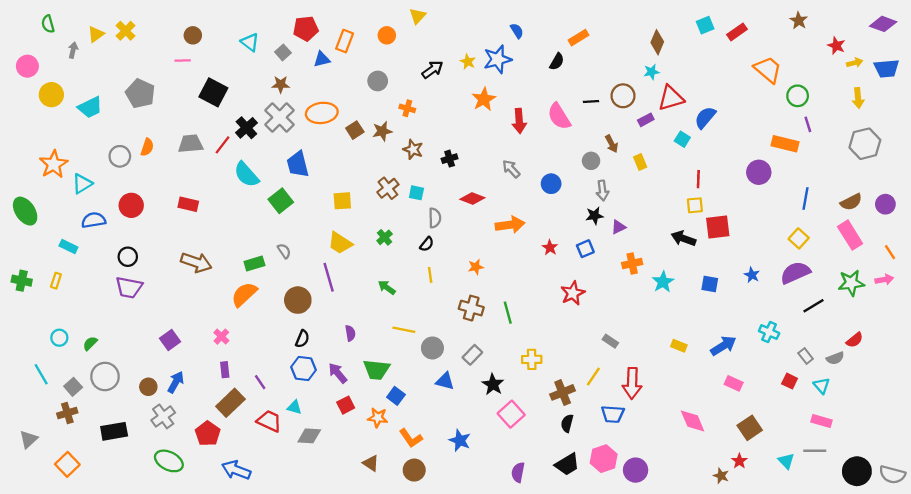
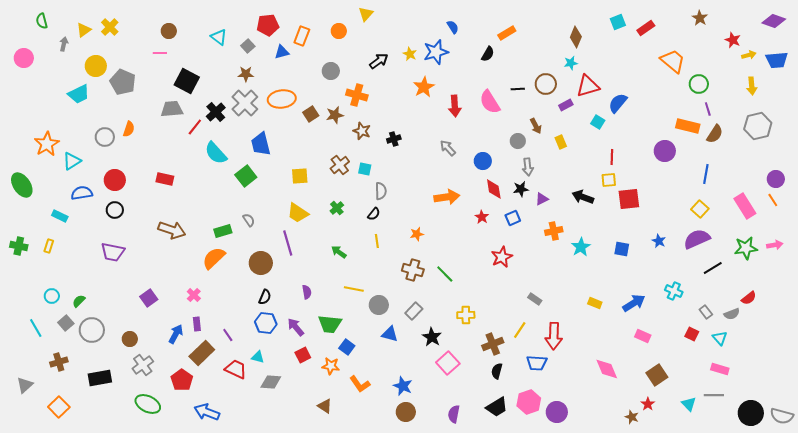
yellow circle: (51, 95) -> (96, 66), moved
orange cross: (407, 108) -> (357, 95), size x1.5
gray trapezoid: (191, 144) -> (172, 109), moved
red diamond: (472, 199) -> (494, 189), moved, turned 60
brown semicircle: (851, 202) -> (715, 134), moved, turned -30
black arrow: (683, 238) -> (583, 197), moved
orange line: (890, 252) -> (773, 200), moved
black circle: (128, 257) -> (115, 210), moved
green line: (508, 313) -> (445, 274), turned -30
blue arrow: (176, 382) -> (176, 334), moved
gray square: (73, 387) -> (66, 323), moved
brown circle: (414, 470) -> (406, 412), moved

